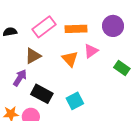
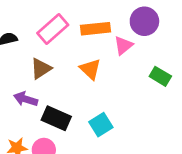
pink triangle: (91, 51) -> (123, 45), moved
purple arrow: (20, 78) -> (26, 99), turned -102

